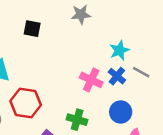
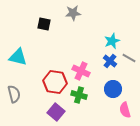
gray star: (81, 14) -> (73, 13), moved
pink cross: (91, 80) -> (81, 71), moved
red hexagon: (26, 103) -> (55, 82), moved

